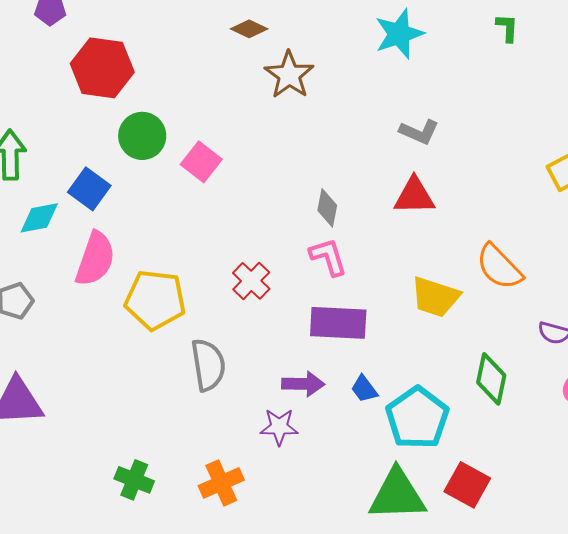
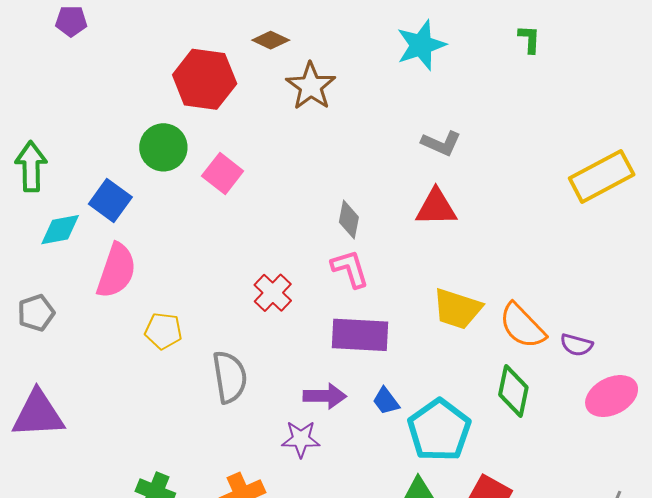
red hexagon: (102, 68) -> (205, 79), moved
orange semicircle: (499, 267) -> (522, 326), moved
yellow pentagon: (155, 300) -> (163, 331), moved, size x0.6

